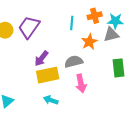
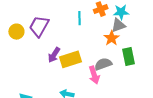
orange star: (89, 42) -> (112, 38), moved
gray semicircle: (74, 62) -> (103, 64), moved
yellow rectangle: (48, 75) -> (71, 59), moved

